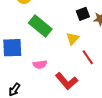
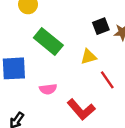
yellow triangle: (73, 38) -> (88, 57), turned 32

